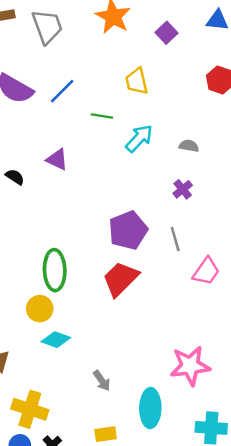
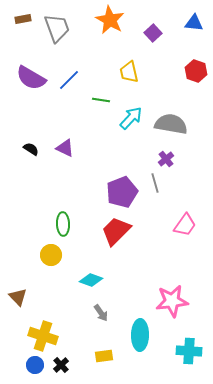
gray semicircle: (189, 146) -> (171, 124), size x2.0
purple triangle: (57, 159) -> (65, 148), moved
gray line: (175, 239) -> (155, 183), moved
green ellipse: (55, 270) -> (63, 224), size x0.7
cyan diamond: (56, 340) -> (91, 280), moved

